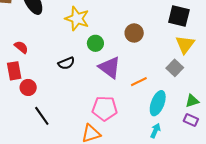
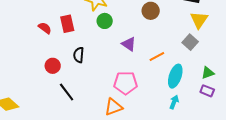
green circle: (95, 43) -> (105, 21), moved
black semicircle: (66, 63) -> (79, 55), moved, turned 119
purple triangle: (110, 67) -> (129, 44), size x0.7
red rectangle: (14, 71) -> (67, 24), moved

